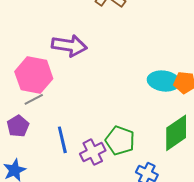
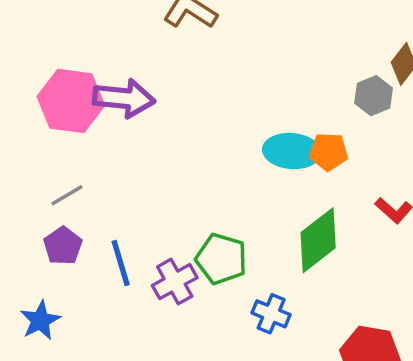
pink hexagon: (34, 75) -> (71, 101), moved
purple pentagon: (18, 126) -> (63, 246), moved

